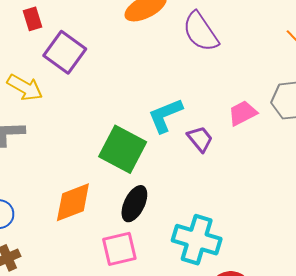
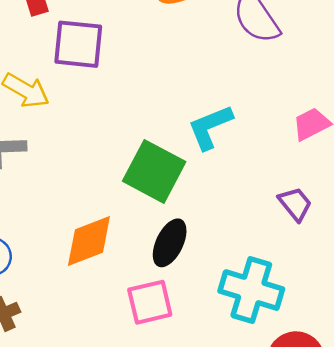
purple square: (65, 52) -> (78, 44), turned -30
purple trapezoid: (200, 139) -> (295, 204), moved

